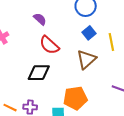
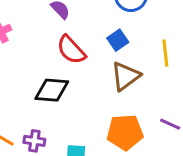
blue square: (89, 33) -> (118, 40), moved
orange pentagon: (75, 98) -> (125, 132), moved

